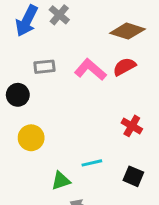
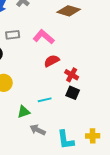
red semicircle: (124, 67) -> (52, 61), moved
black square: (133, 176) -> (73, 93), moved

